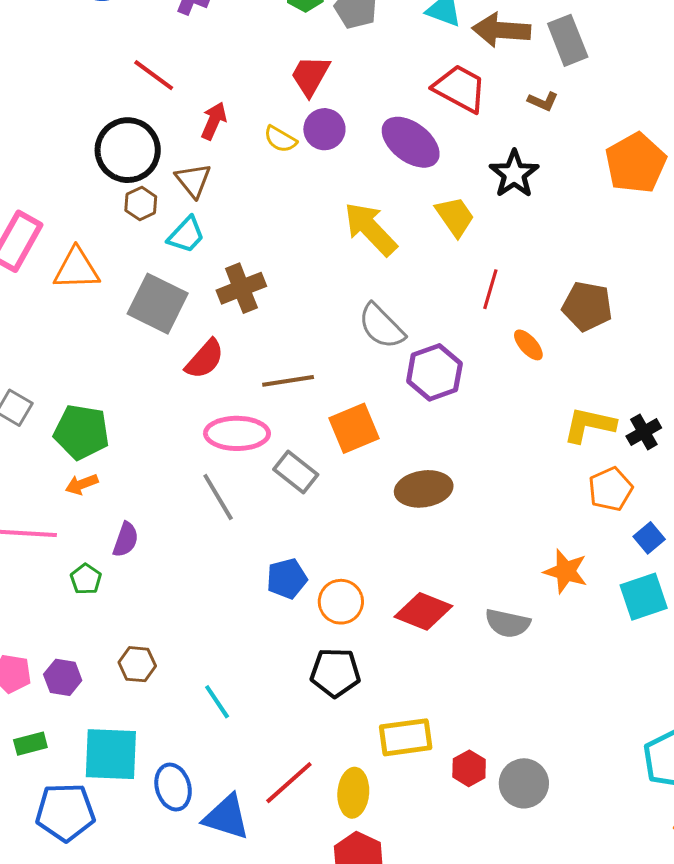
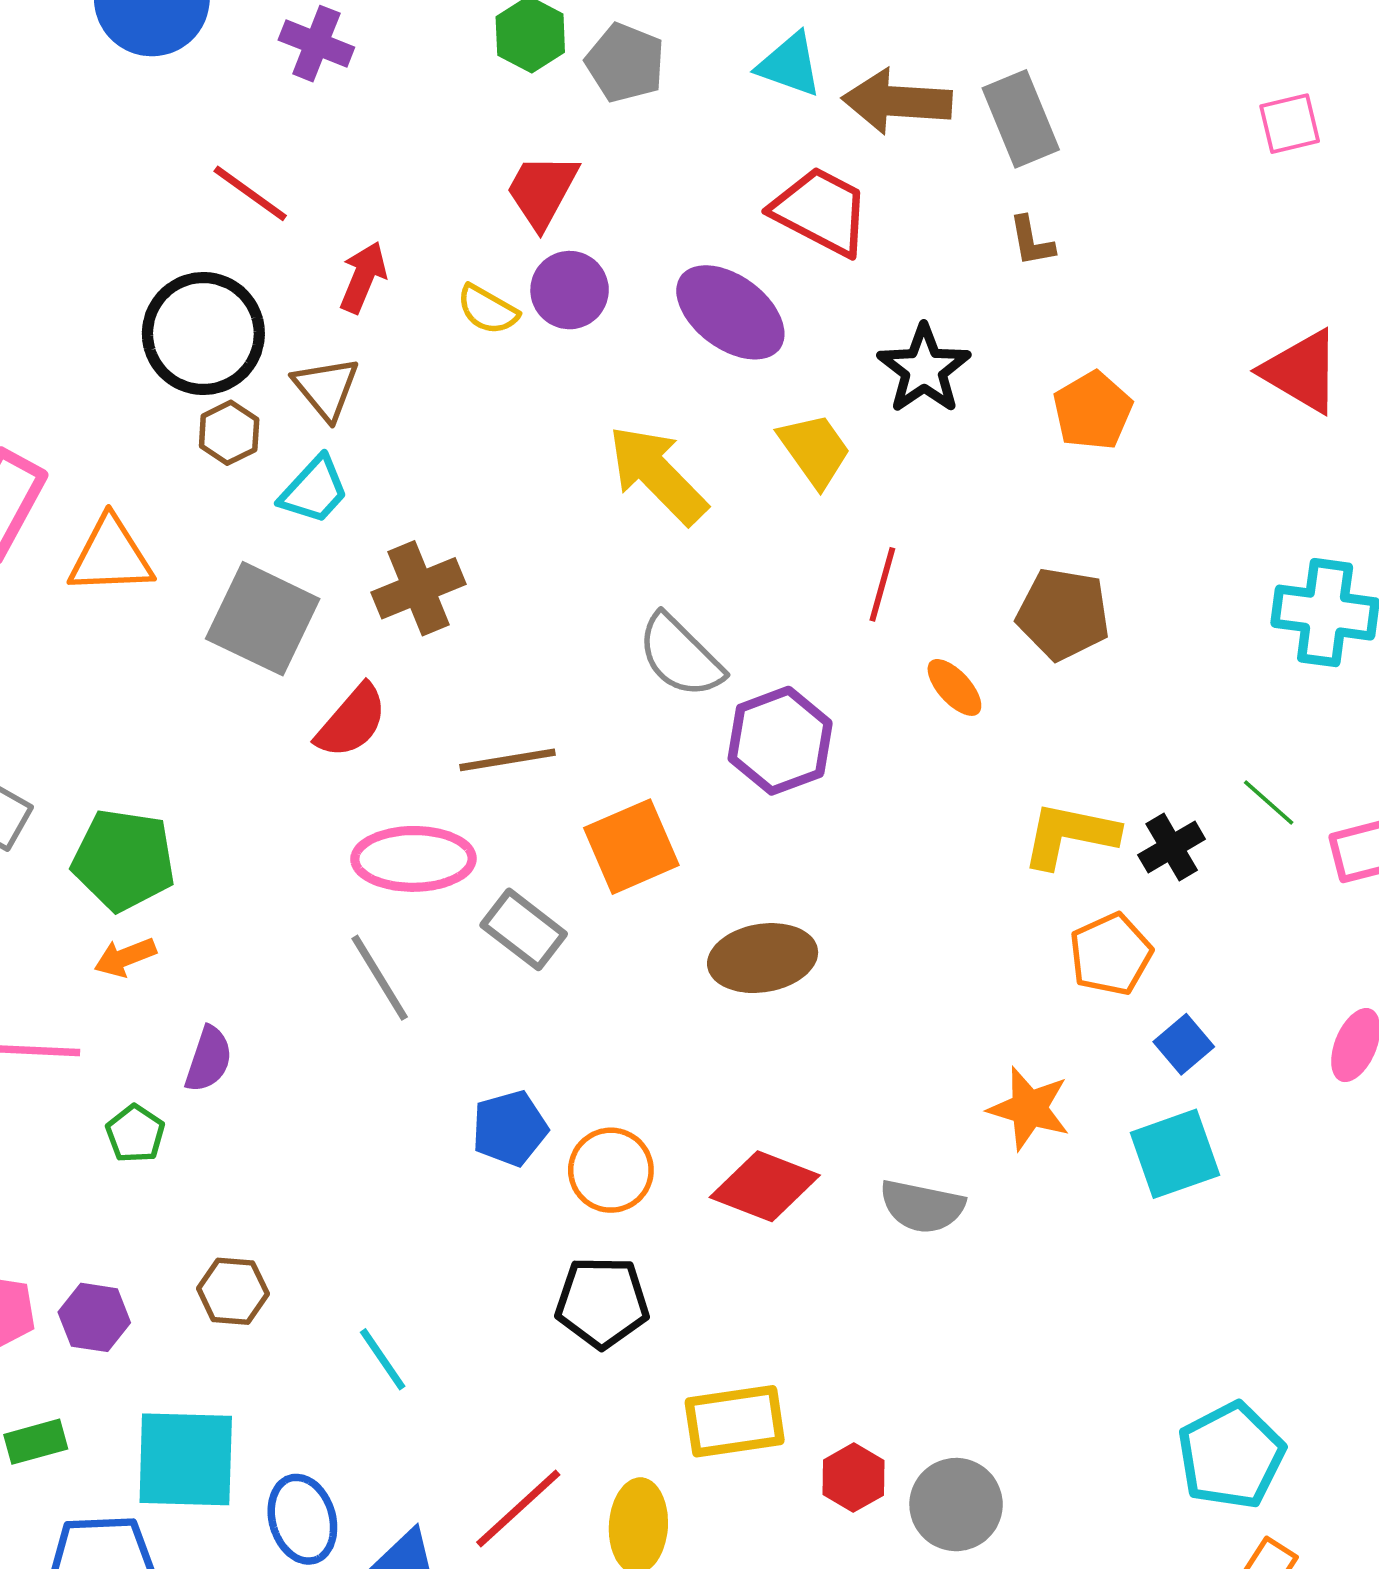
brown L-shape: (543, 101) -> (1031, 241), moved, turned 56
orange pentagon: (636, 163) -> (1093, 411), moved, size x0.7

